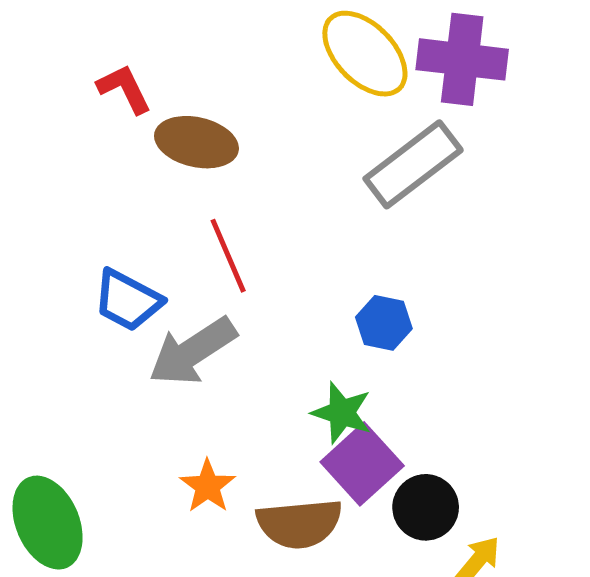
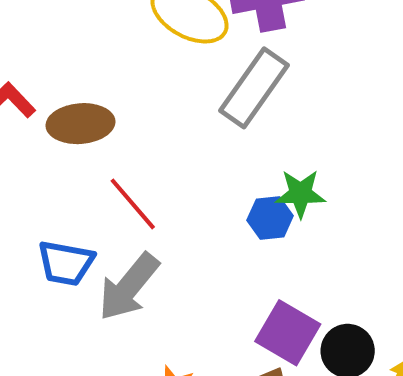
green star: (342, 413) -> (300, 194), moved

